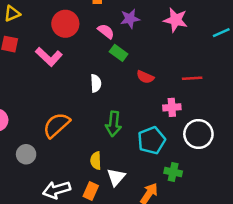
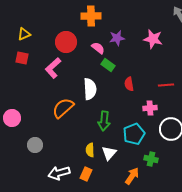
pink L-shape: (49, 57) -> (53, 68), turned 95
red semicircle: (145, 77) -> (129, 84), turned 56
white semicircle: (96, 83) -> (90, 89), size x1.5
orange semicircle: (56, 125) -> (63, 108), moved
white triangle: (116, 177) -> (109, 153), moved

